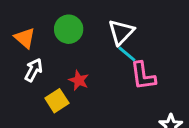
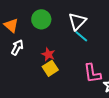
pink L-shape: (143, 76) -> (92, 73), moved
yellow square: (57, 101) -> (50, 68), moved

